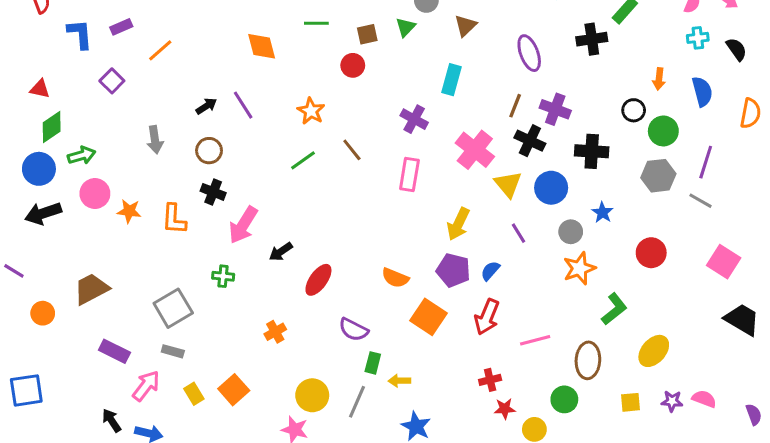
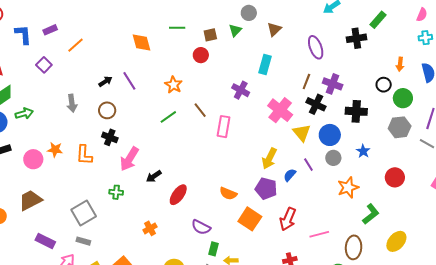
pink rectangle: (409, 175) -> (224, 127), moved
pink circle: (95, 194) -> (33, 159), moved
gray circle: (571, 232) -> (333, 158), moved
blue semicircle: (490, 271) -> (290, 175), moved

